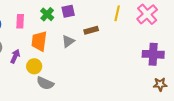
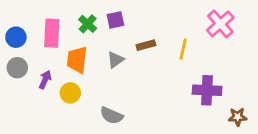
yellow line: (117, 13) -> (183, 49), moved
pink rectangle: (20, 21) -> (52, 33), size x1.5
purple cross: (153, 54) -> (207, 90), moved
gray semicircle: (45, 83) -> (111, 115), moved

